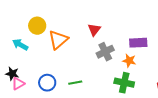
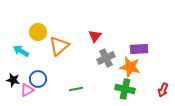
orange star: (129, 61) -> (130, 67), size x1.5
blue circle: (47, 83) -> (38, 79), moved
pink triangle: (18, 84) -> (27, 90), moved

